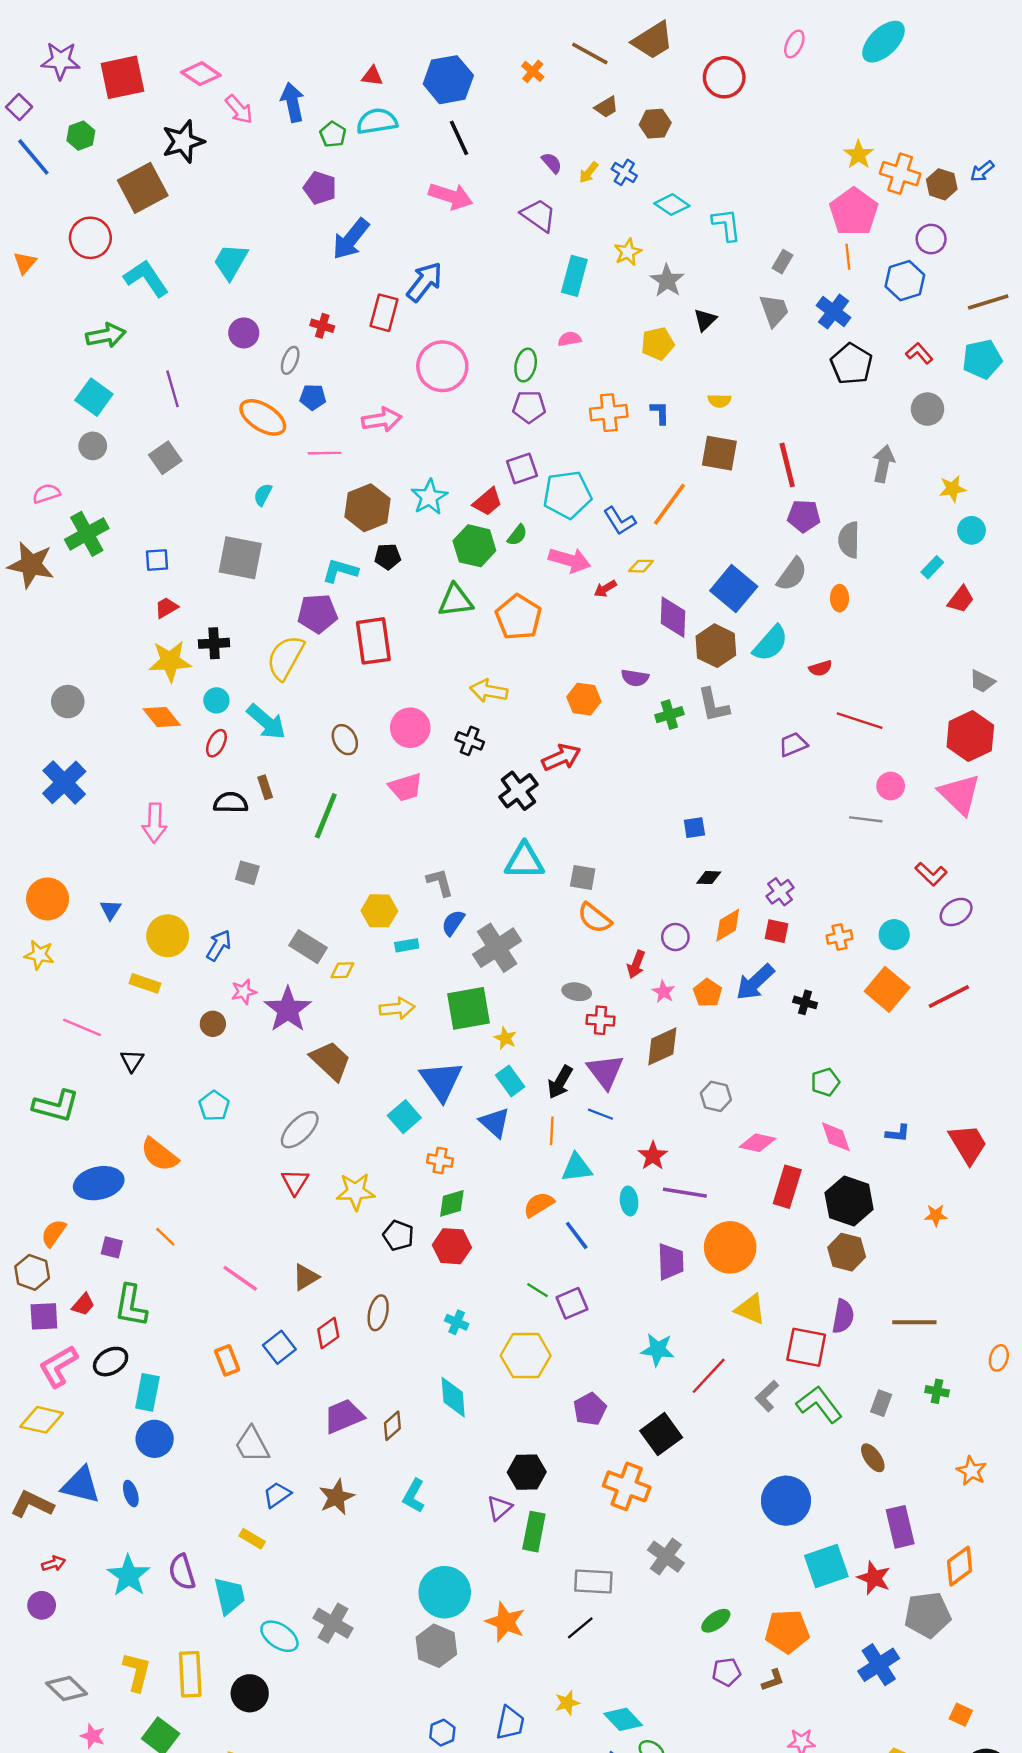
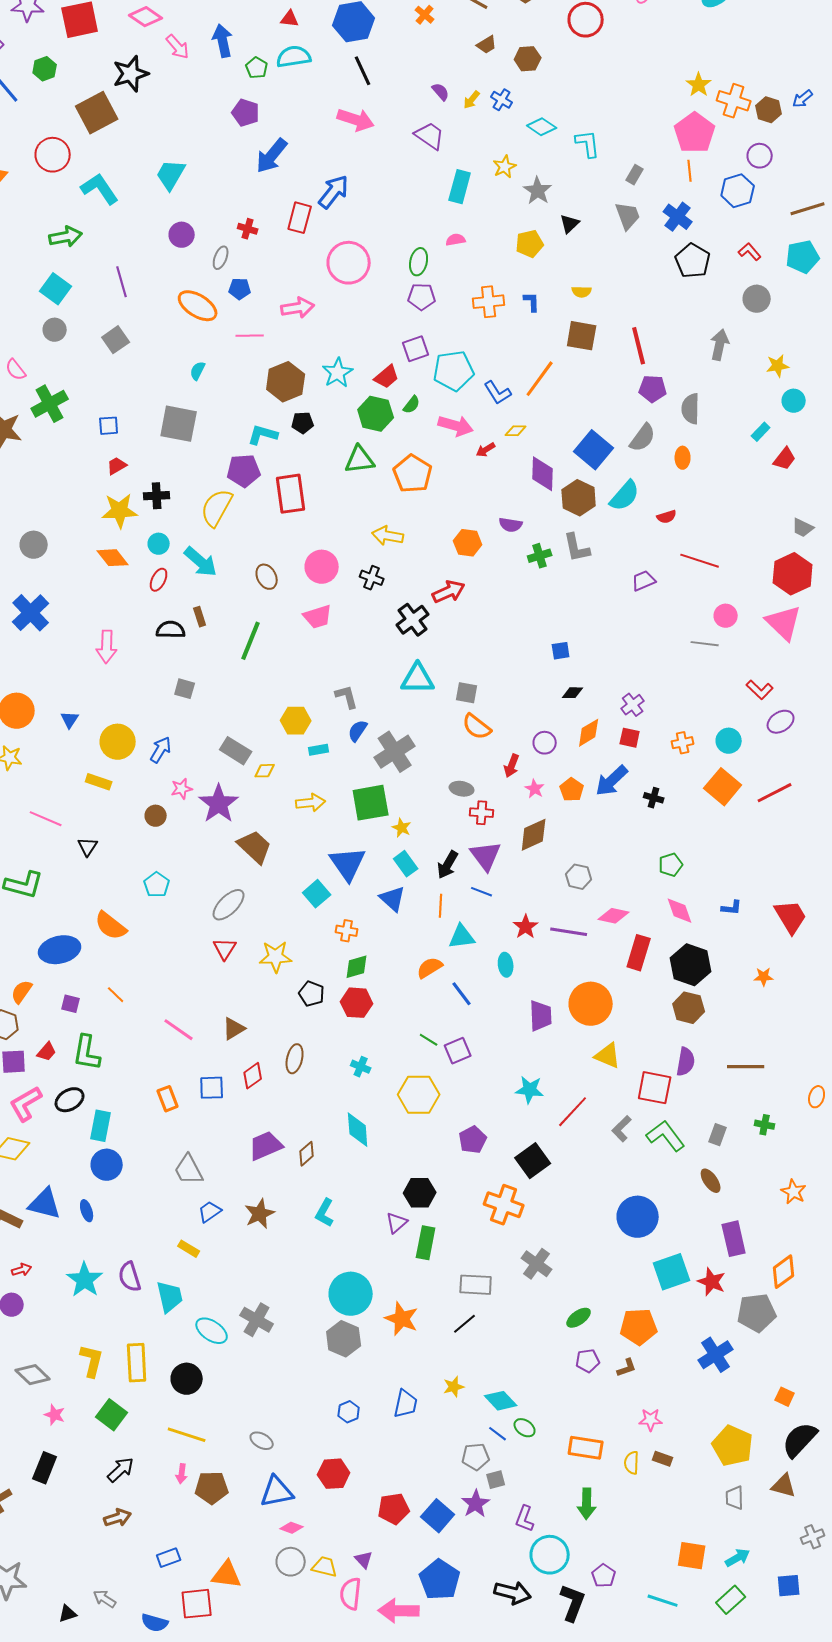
pink semicircle: (46, 493) -> (16, 370), turned -110
purple line: (685, 1193) -> (569, 932), moved
blue square: (279, 1347) -> (212, 1088), turned 36

